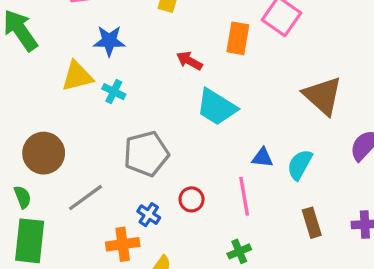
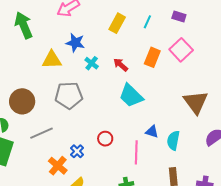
cyan cross: (114, 92) -> (92, 63), moved
gray pentagon: (146, 154) -> (69, 95), moved
cyan semicircle: (300, 165) -> (173, 140), turned -30
red circle: (192, 199) -> (105, 139), moved
orange cross: (123, 244) -> (58, 166), turned 36

